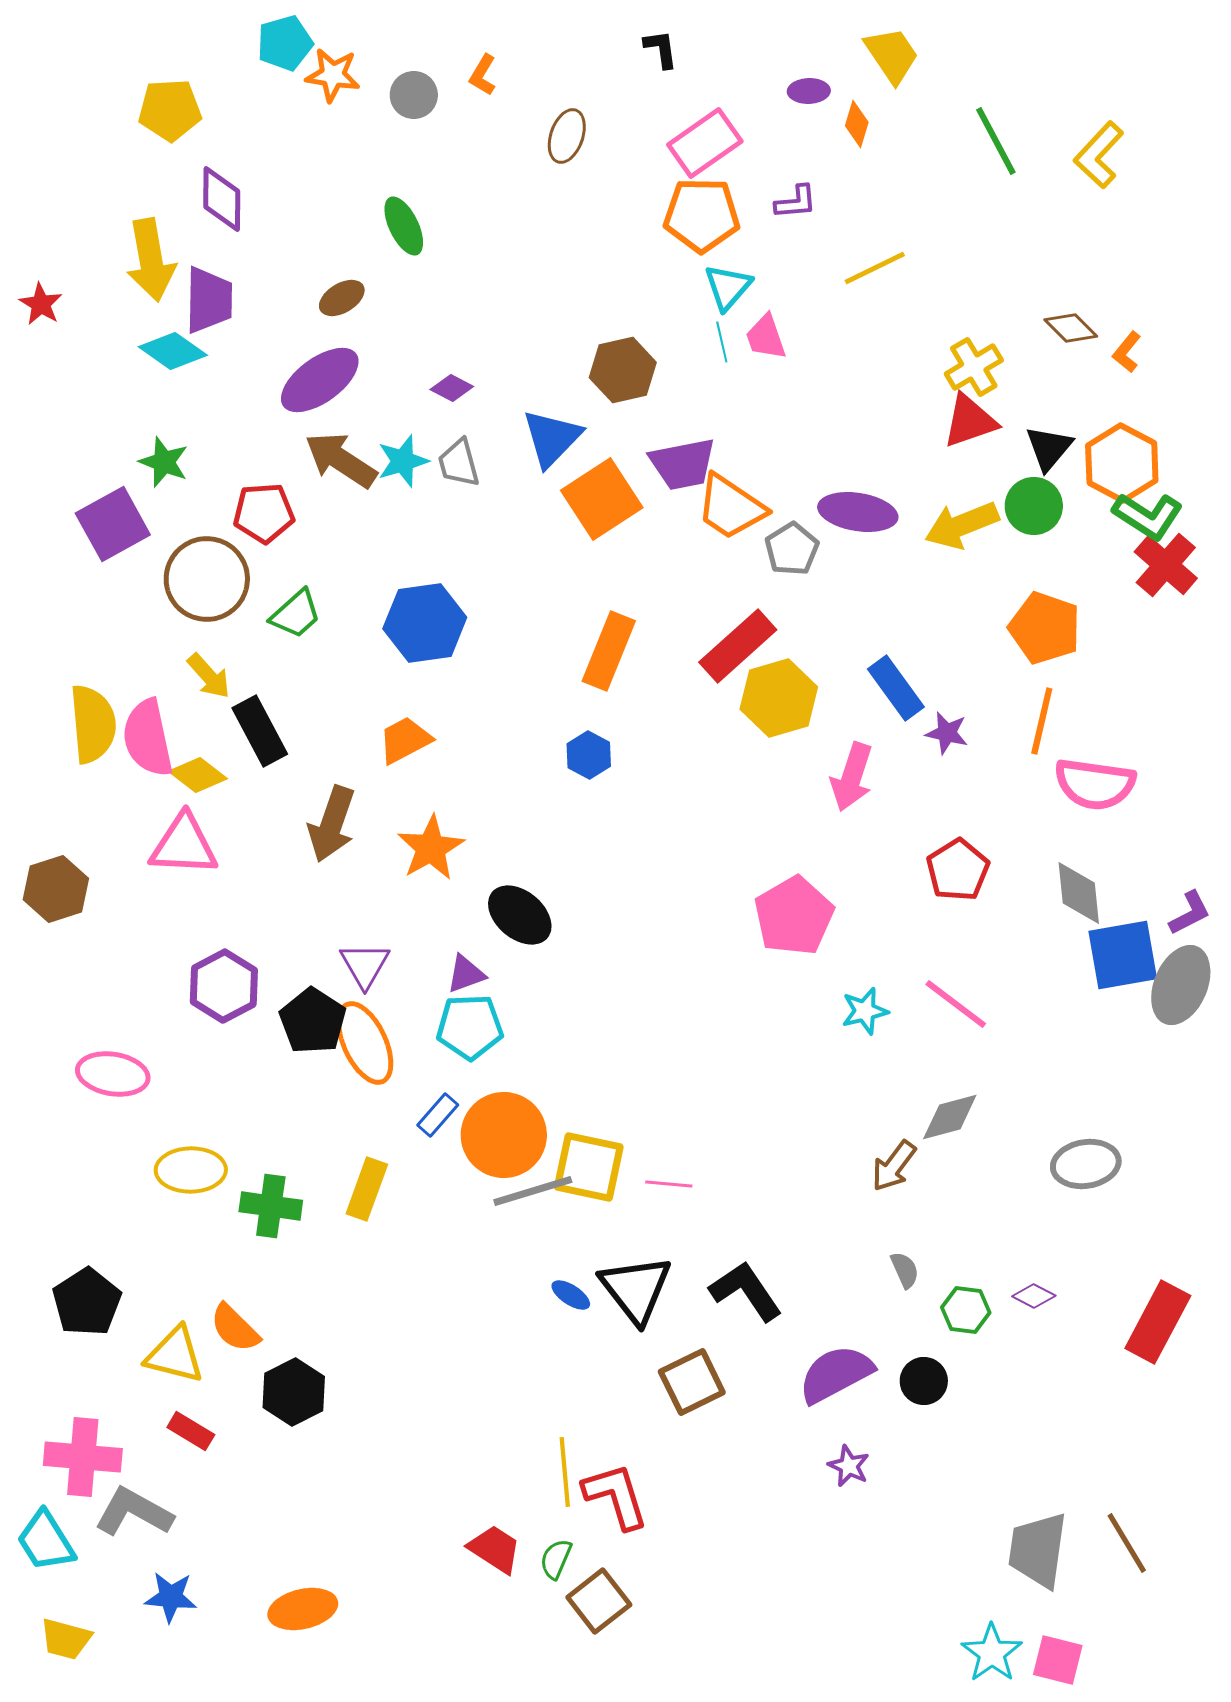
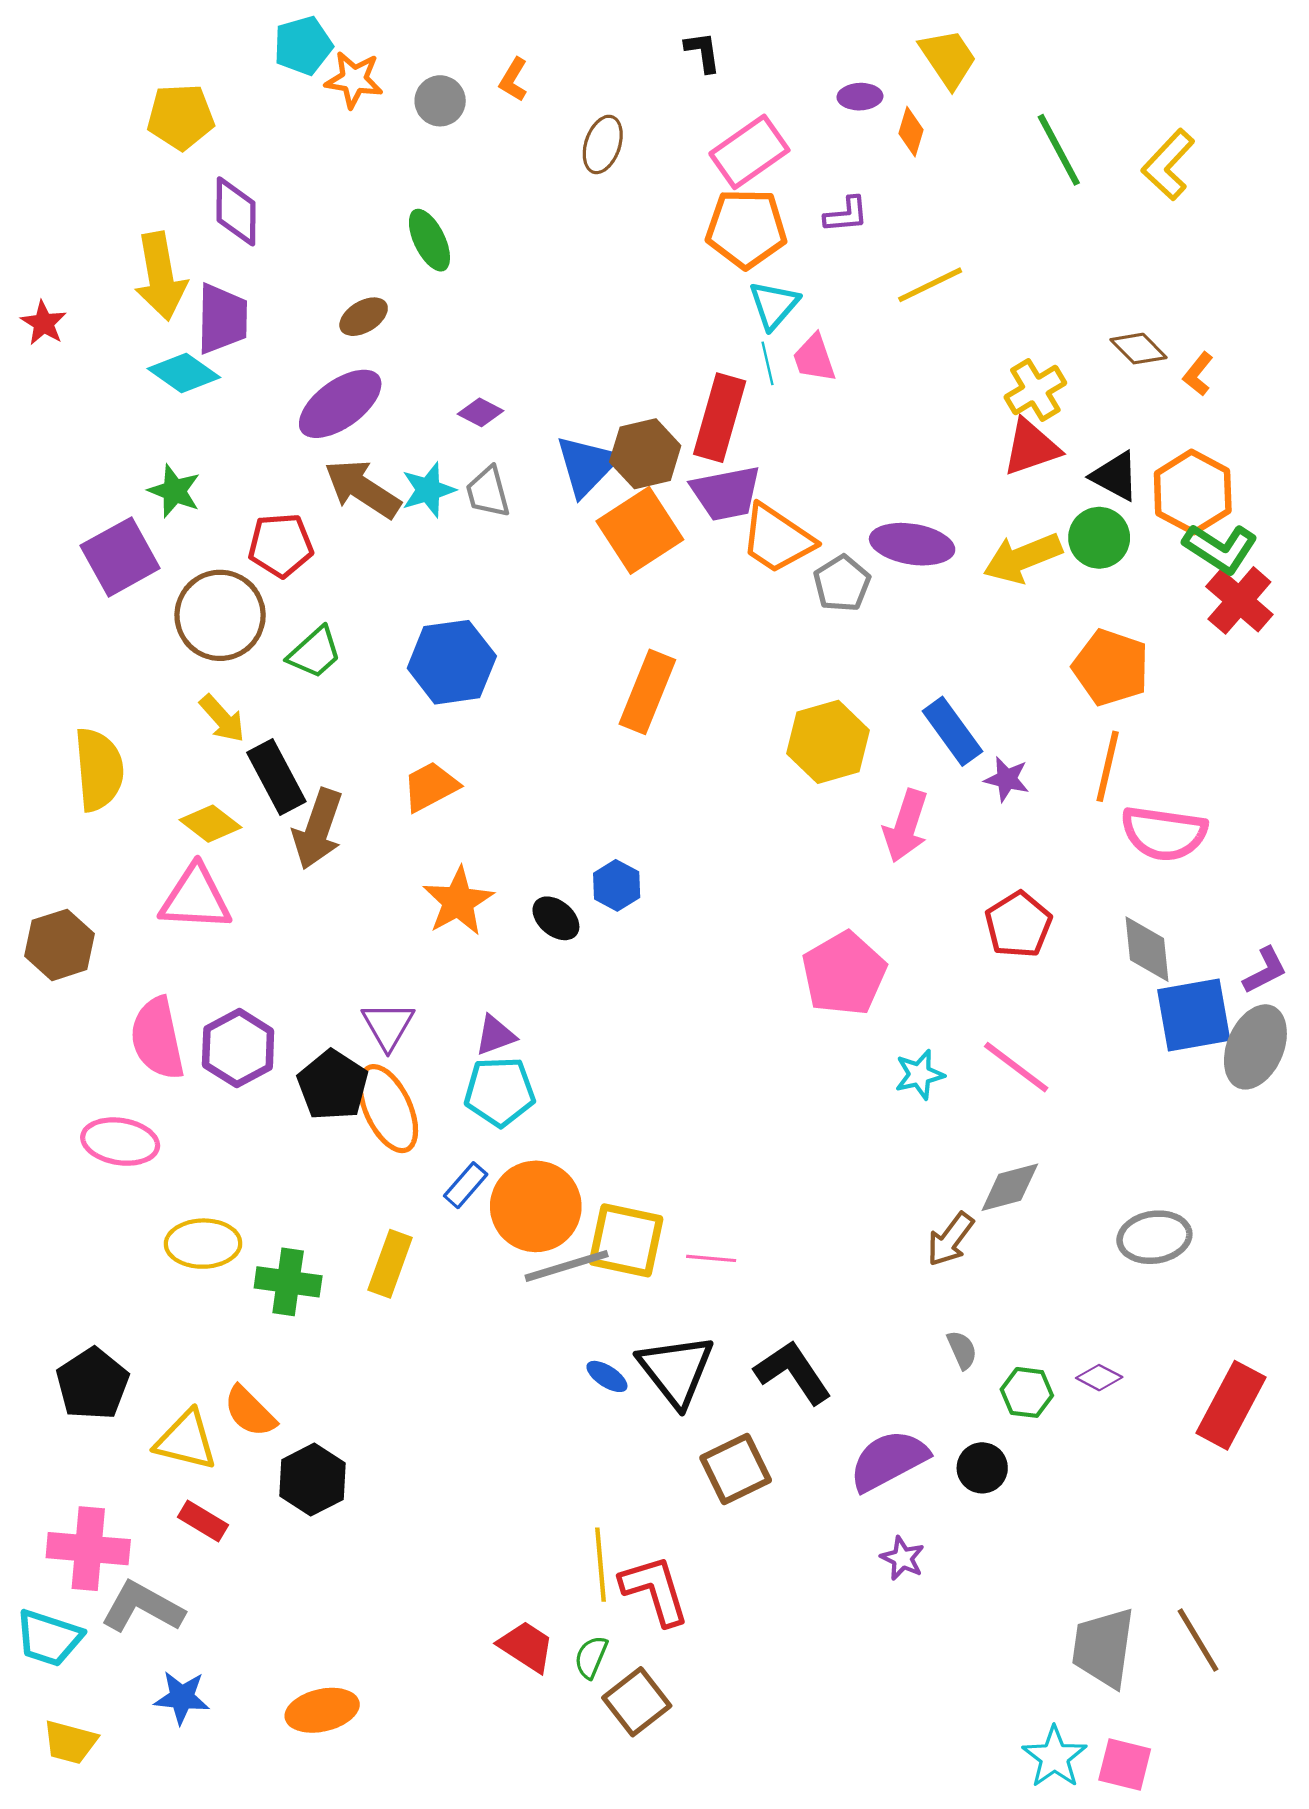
brown hexagon: (623, 370) -> (645, 454), moved
black triangle: (1049, 448) -> (1115, 476), turned -42
red rectangle: (738, 646) -> (720, 418), moved, turned -32
pink semicircle: (148, 738) -> (157, 1038), moved
blue hexagon: (589, 755) -> (617, 885), moved
brown arrow: (332, 824) -> (318, 829), moved
black ellipse: (520, 915) -> (556, 918), moved, size x0.7
cyan trapezoid: (46, 1541) -> (49, 1638), turned -40

